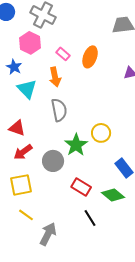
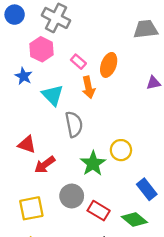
orange arrow: (55, 77) -> (88, 87), moved
cyan triangle: (27, 89) -> (53, 95), moved
red arrow: (23, 152) -> (45, 165), moved
gray circle: (53, 161) -> (72, 196), moved

